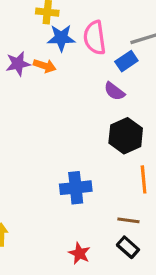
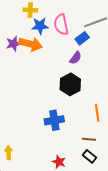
orange arrow: (45, 66) -> (30, 44), size x1.6
purple semicircle: (114, 91) -> (76, 58), turned -88
black hexagon: (126, 136) -> (70, 84), moved

